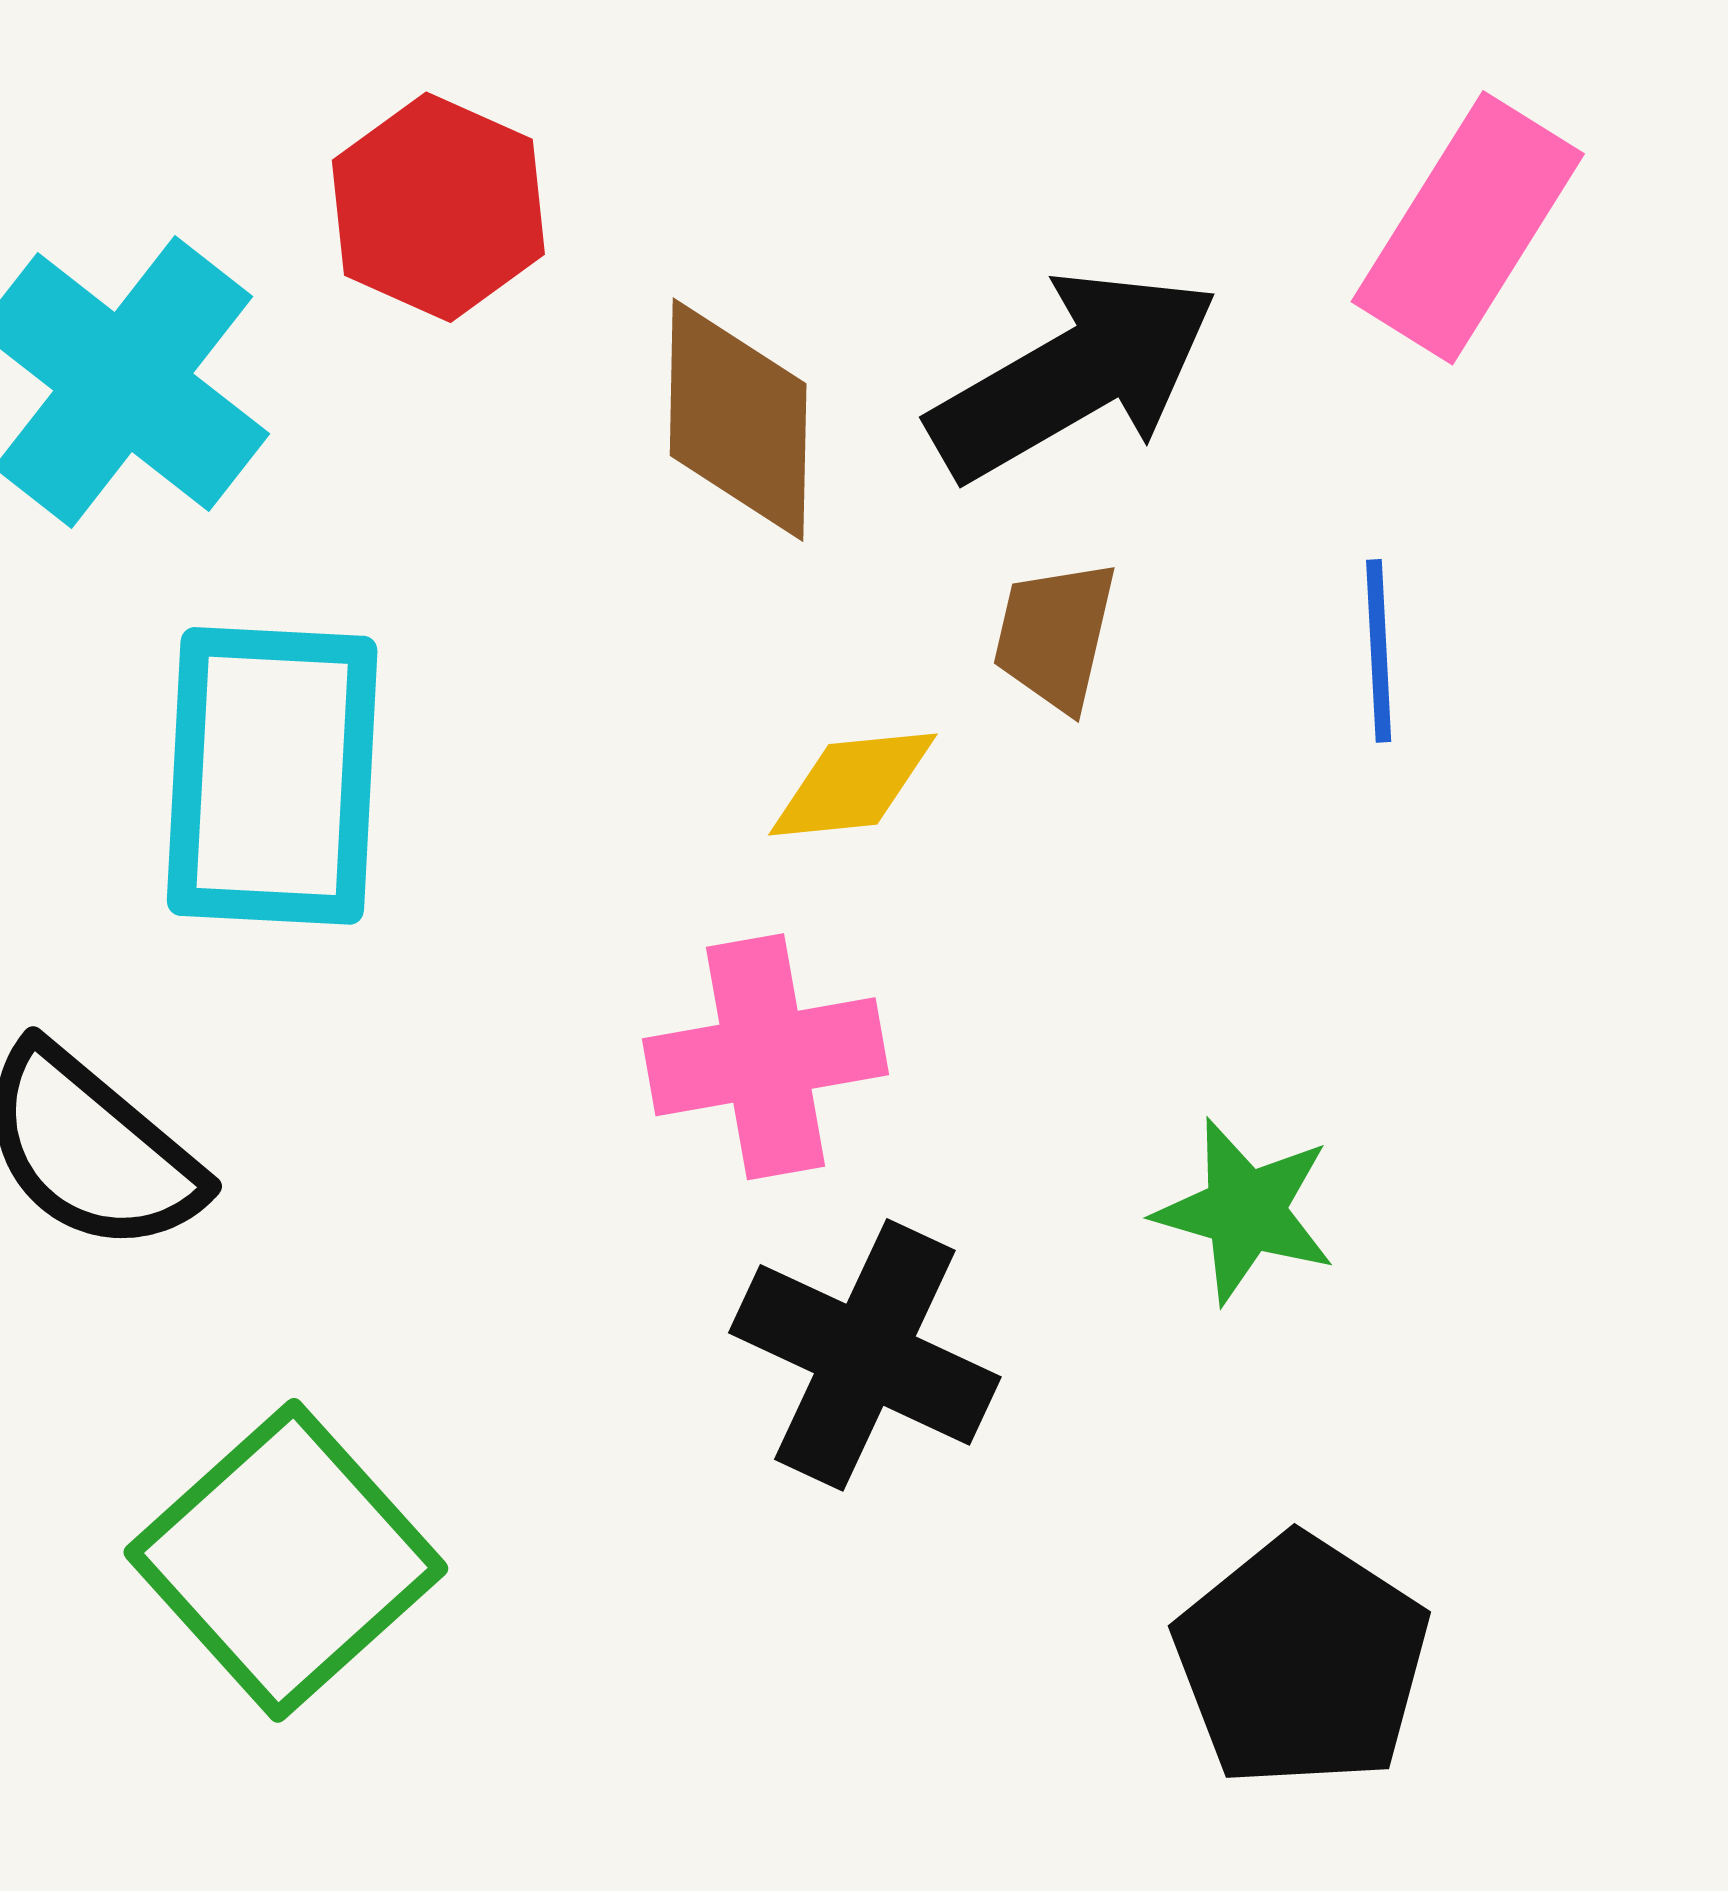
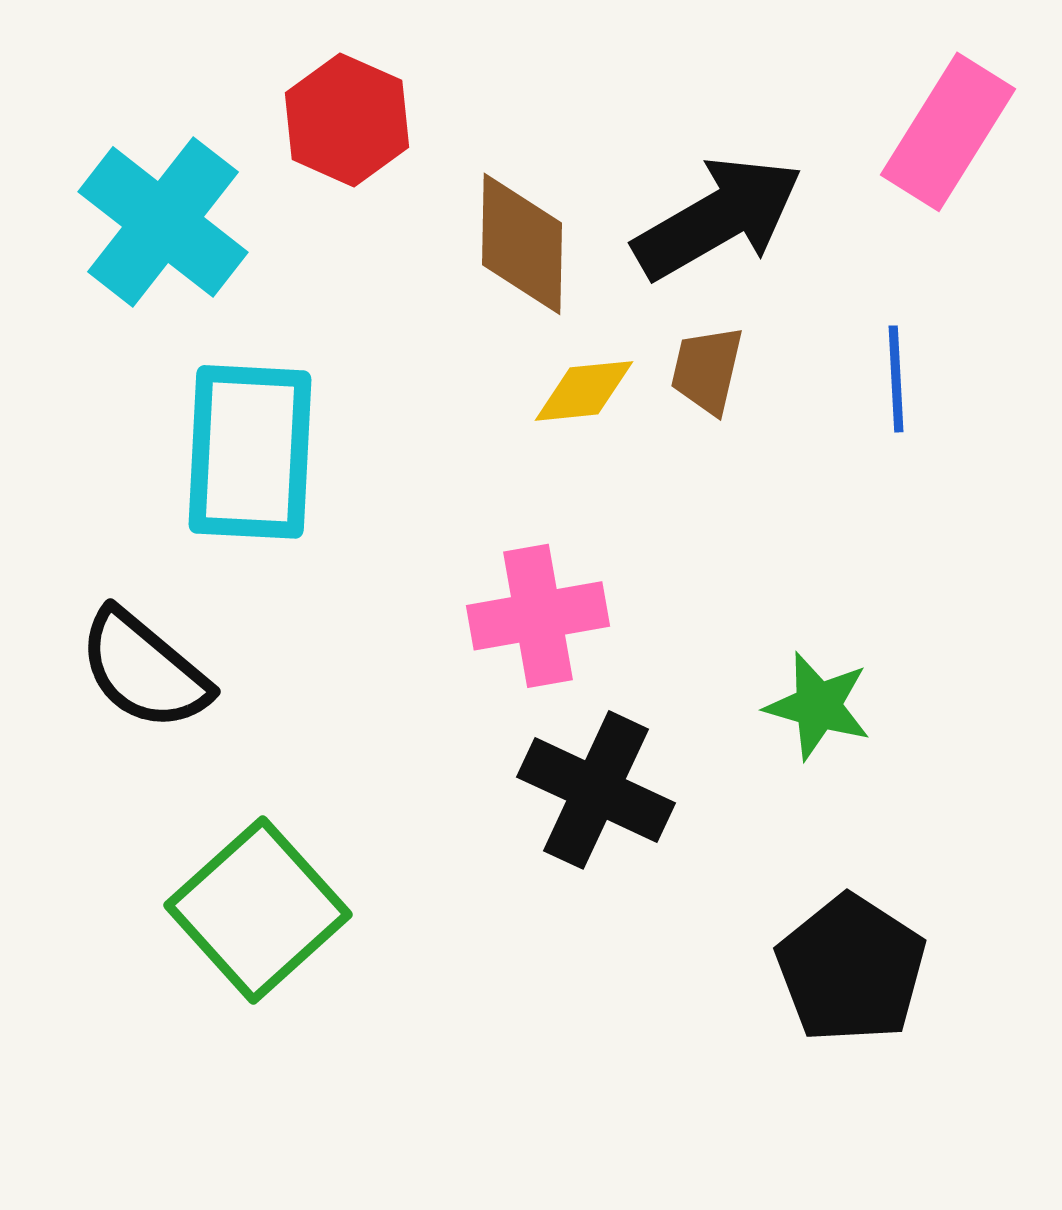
yellow diamond: (853, 784) -> (584, 391), moved

